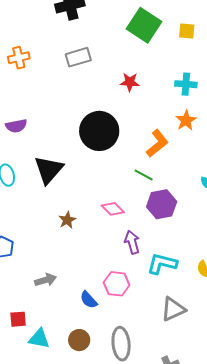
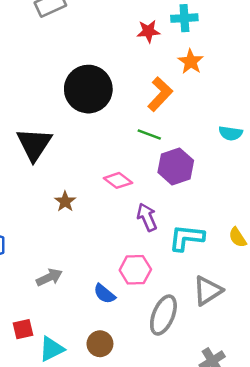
red star: (130, 82) -> (148, 31), moved
cyan triangle: (39, 339) -> (52, 349), turned -30
gray ellipse: (121, 344) -> (163, 315), moved, turned 36

